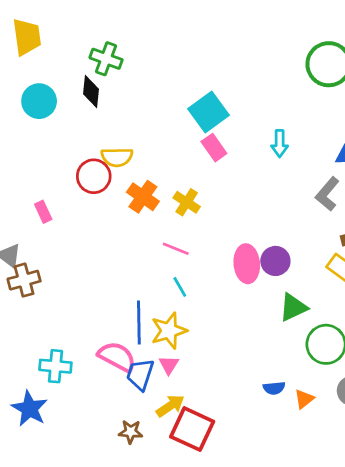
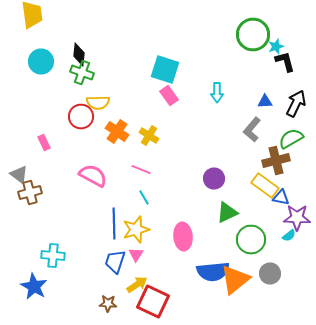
green cross: (106, 59) -> (82, 72), moved
cyan square: (208, 112) -> (165, 70), turned -36
pink ellipse: (247, 264) -> (183, 236), moved
pink semicircle: (117, 357) -> (93, 176), moved
blue semicircle: (274, 388) -> (213, 272), size x2.0
orange triangle: (304, 399) -> (235, 280), size x2.0

